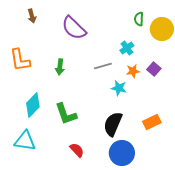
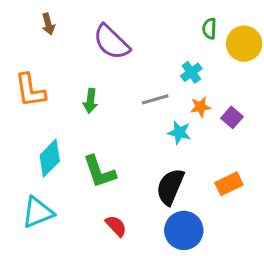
purple square: (154, 69) -> (232, 117), moved
cyan triangle: (25, 141) -> (38, 212), turned -30

